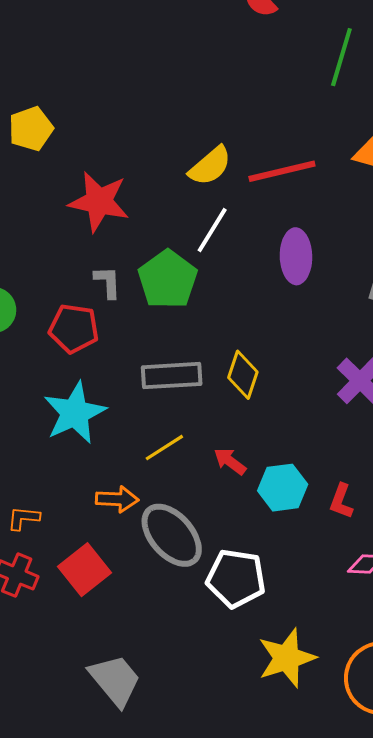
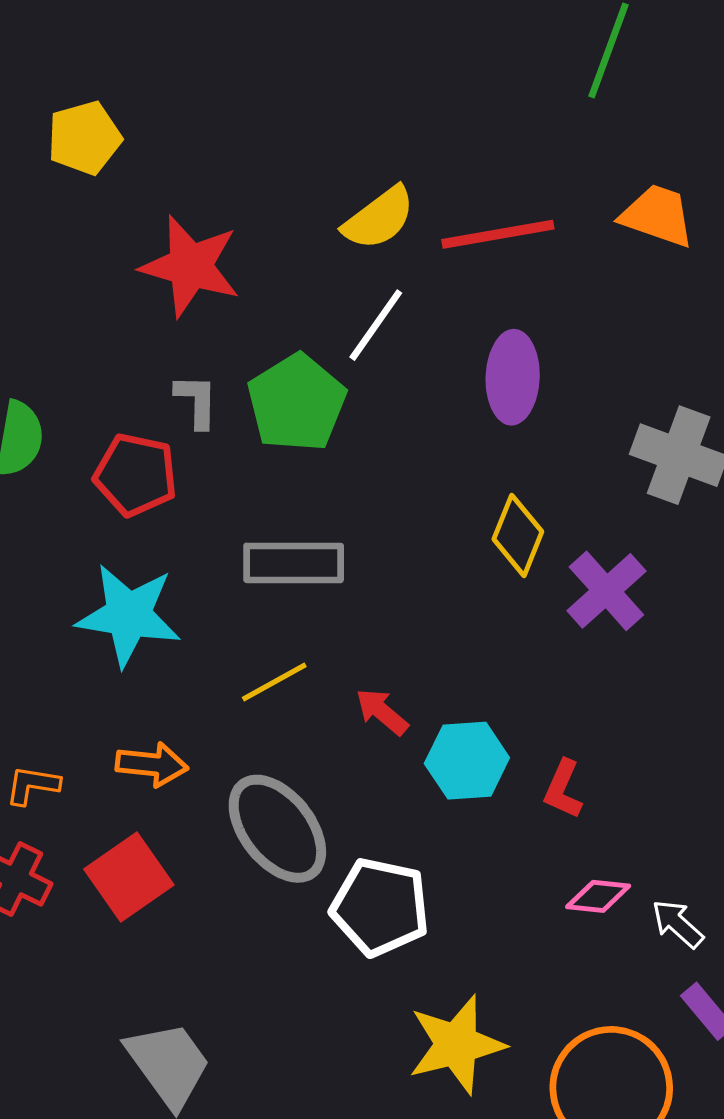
yellow diamond: (243, 375) -> (518, 535), moved
cyan star: (75, 413) -> (129, 615), turned 30
orange arrow: (117, 499) -> (152, 764), moved

